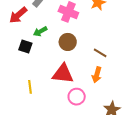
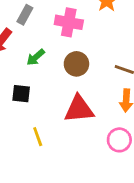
black square: (25, 47) -> (21, 94), moved
pink circle: (77, 97) -> (119, 140), moved

